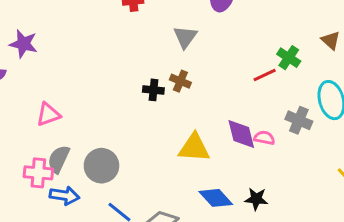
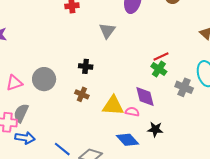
green cross: (289, 58) -> (159, 69), moved
brown cross: (180, 81) -> (82, 94), moved
pink semicircle: (264, 138) -> (132, 112), moved
gray circle: (101, 166) -> (44, 79), moved
black star: (256, 199) -> (155, 129), moved

